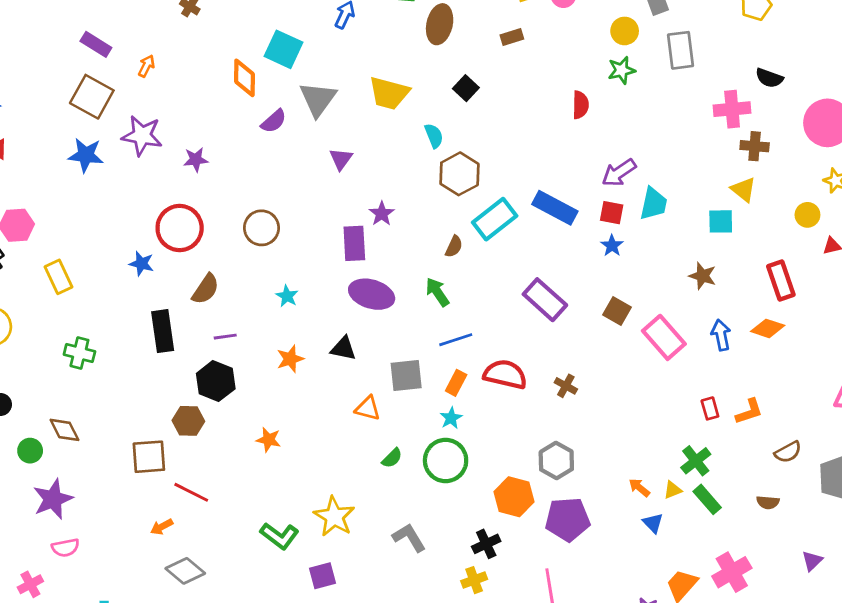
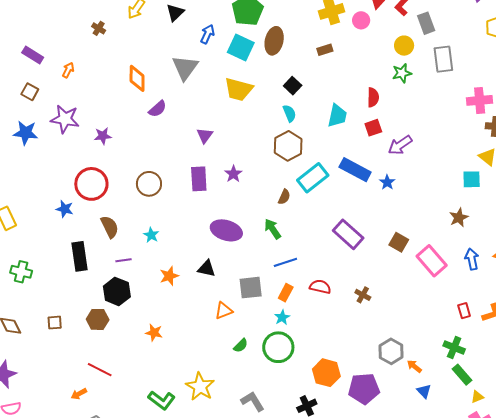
cyan square: (284, 49) -> (241, 48), moved
brown square: (92, 97) -> (30, 92), size x0.6
gray triangle: (318, 99) -> (185, 68), moved
cyan semicircle: (434, 136) -> (289, 113), moved
cyan trapezoid: (653, 204) -> (337, 116), moved
red square: (612, 213) -> (373, 128), moved, turned -30
purple rectangle: (354, 243) -> (199, 179), moved
blue star: (612, 246) -> (387, 182), moved
brown star: (703, 276) -> (459, 218), turned 30
brown semicircle: (206, 289) -> (110, 227), turned -60
cyan star: (287, 296) -> (151, 235), moved
red semicircle: (505, 374) -> (320, 287), size x0.7
orange triangle: (368, 408) -> (224, 311), turned -36
brown square: (149, 457) -> (55, 323), moved, size x0.6
gray hexagon: (556, 461) -> (391, 351), moved
green cross: (696, 461) -> (454, 347), turned -30
yellow triangle: (673, 490) -> (477, 397), moved

